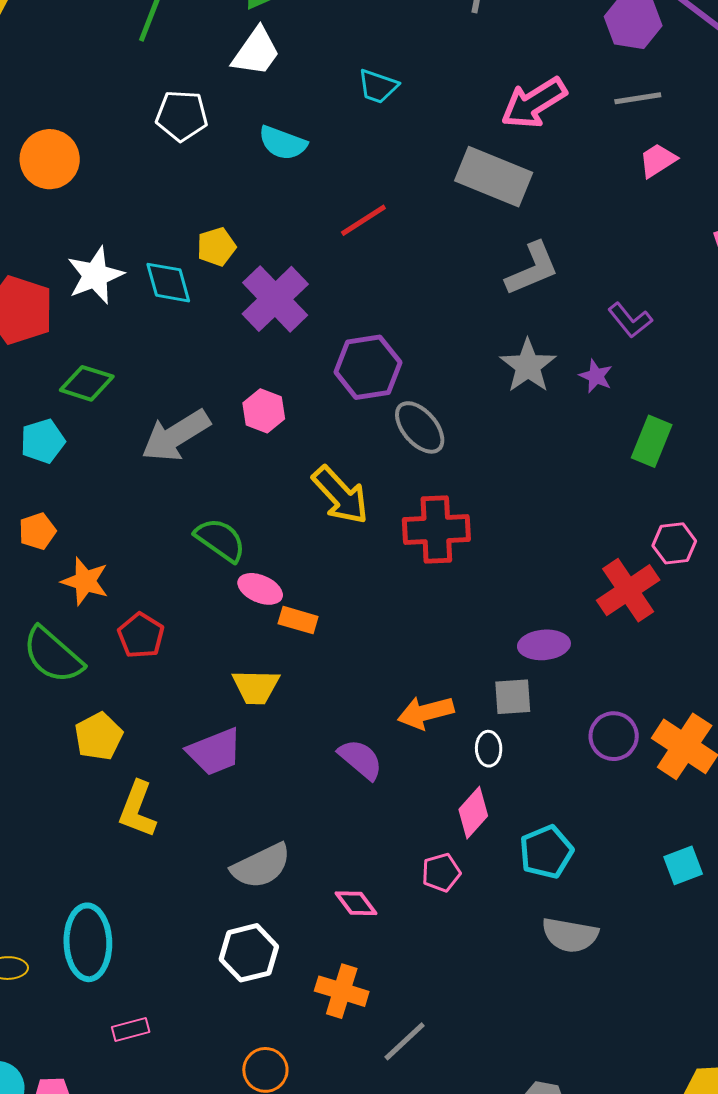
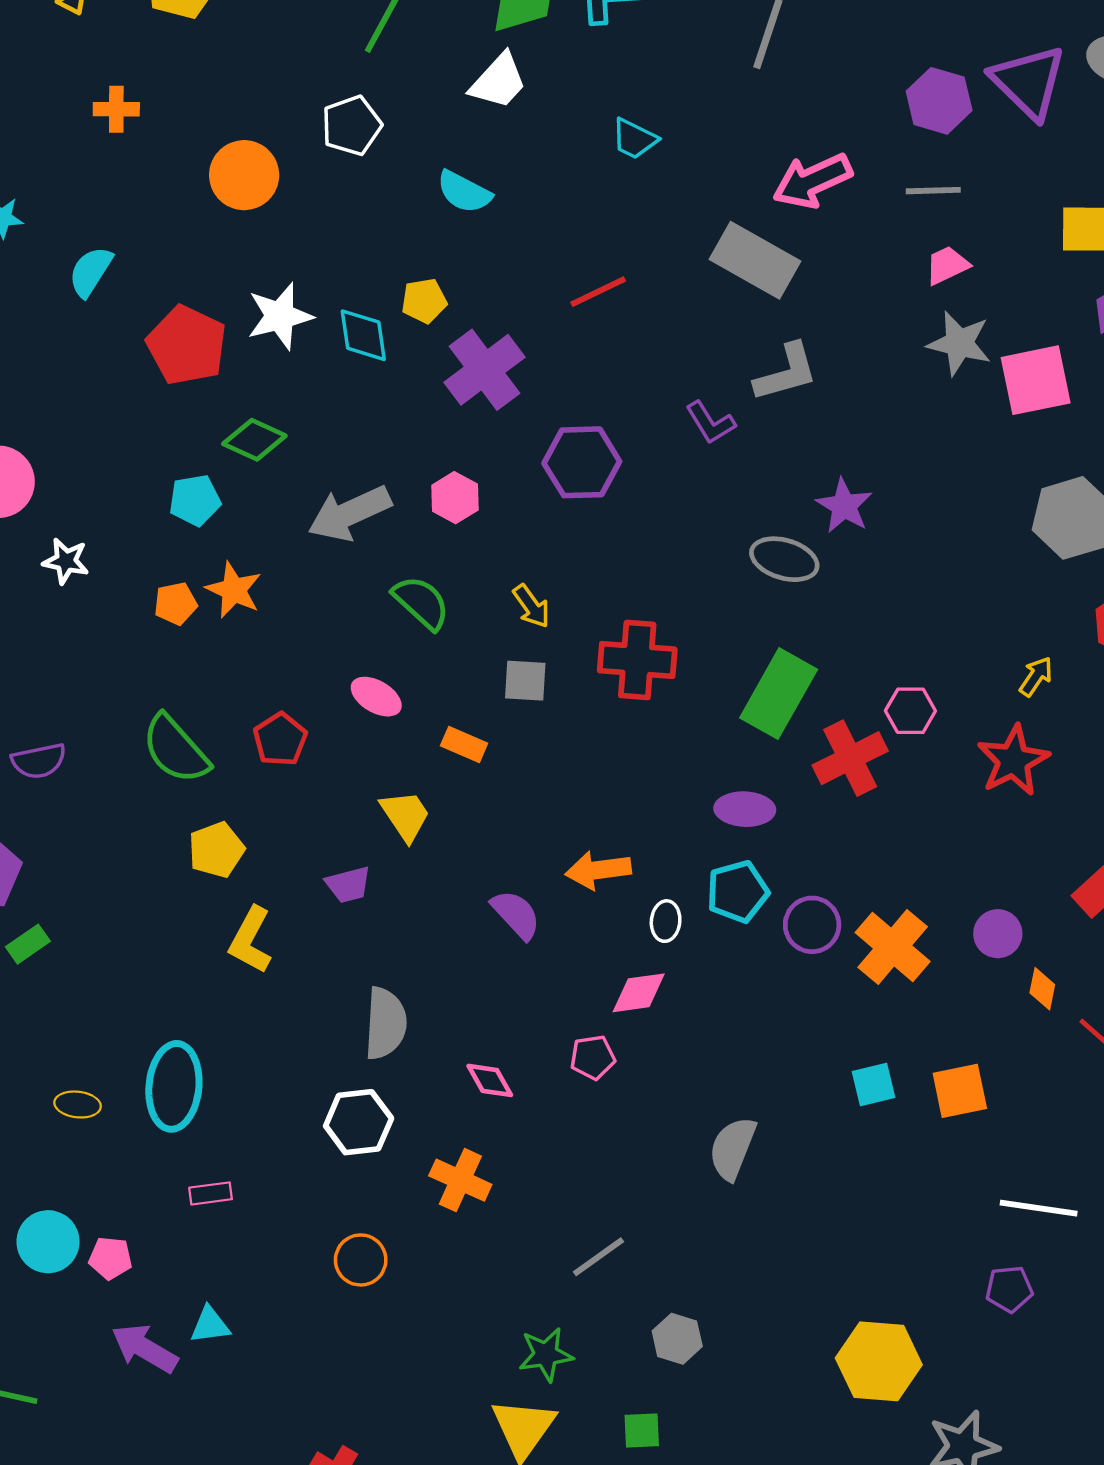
white pentagon: (182, 116) -> (352, 126), moved, turned -30
cyan semicircle: (283, 143) -> (464, 192), moved
purple L-shape: (630, 320) -> (710, 423), moved
gray star: (528, 366) -> (959, 343), moved, turned -30
purple star: (596, 376) -> (844, 506), size x1.4
gray ellipse: (420, 427) -> (784, 559), moved, turned -40
green rectangle: (652, 441) -> (779, 694), moved, size x1.5
yellow arrow: (340, 495) -> (531, 606), size x0.6
green semicircle: (220, 540) -> (421, 603), moved
orange star: (85, 581) -> (234, 590), moved
pink ellipse: (260, 589) -> (376, 697), moved
yellow trapezoid: (256, 687) -> (405, 816), turned -132
gray square: (513, 697) -> (525, 681), moved
purple trapezoid: (215, 752) -> (348, 885), size x0.7
pink diamond: (473, 813) -> (639, 993), turned 33
cyan pentagon: (546, 852) -> (738, 892), moved
gray semicircle: (261, 866) -> (385, 1023), turned -68
gray semicircle: (570, 935) -> (732, 1148), turned 94
gray line: (405, 1041) -> (598, 1257), moved

